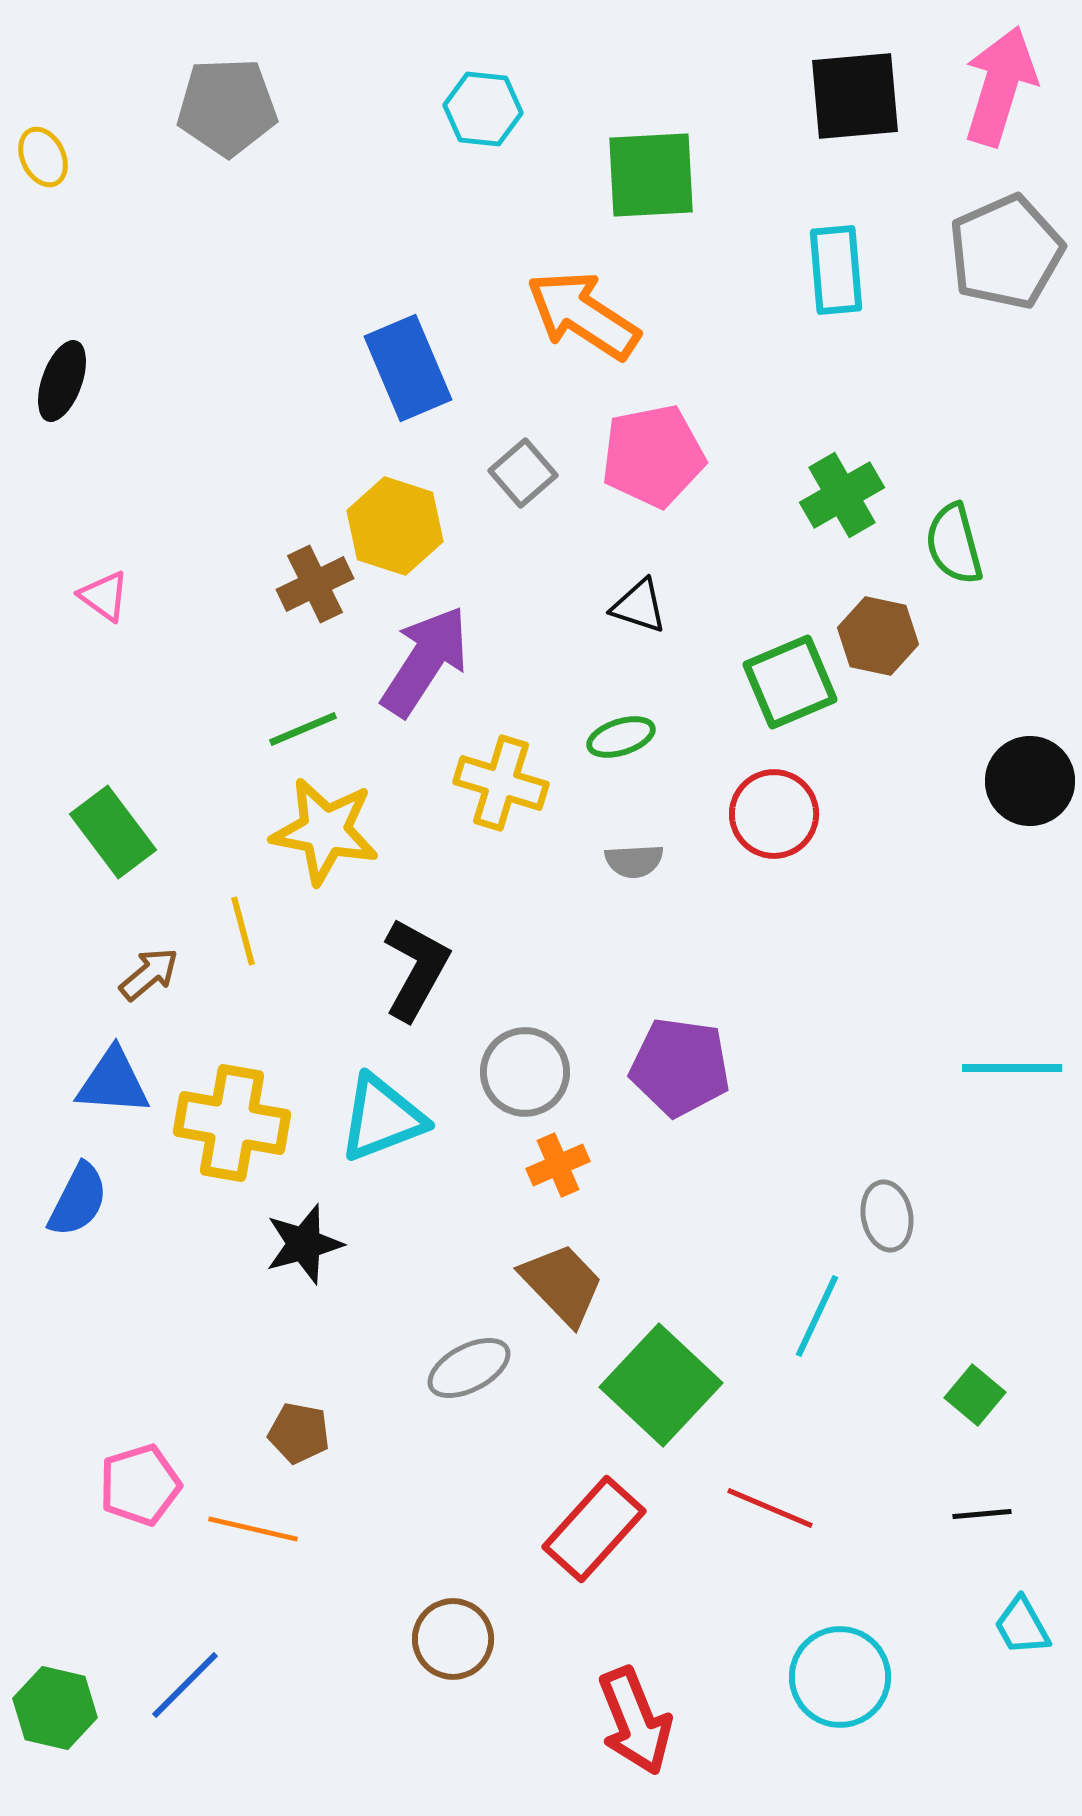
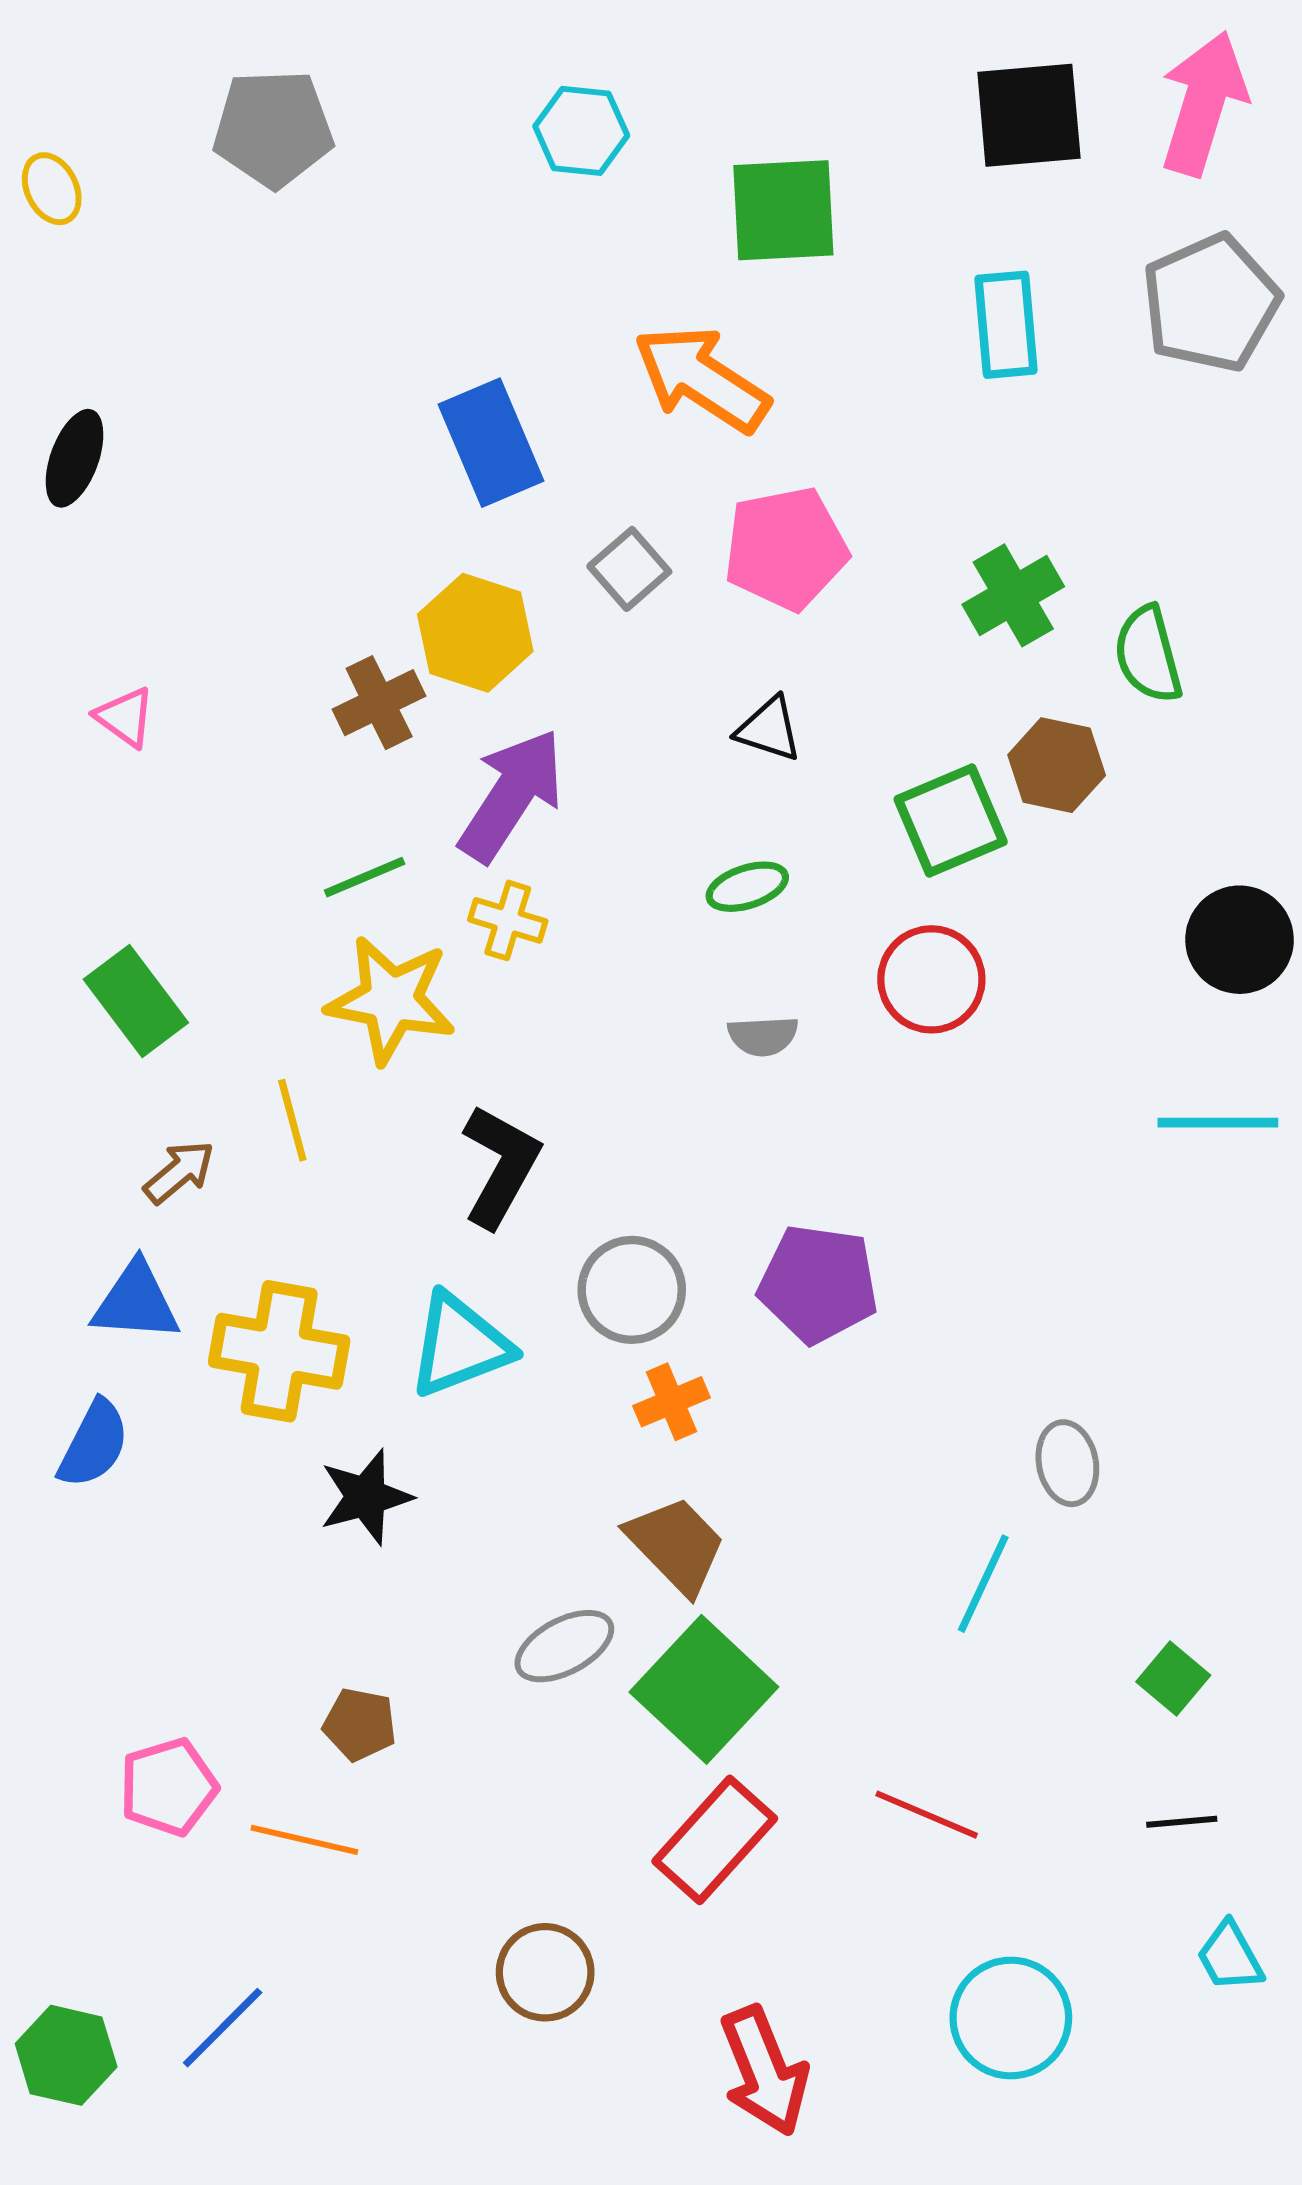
yellow cross: (501, 783) -> (508, 920), moved, size x0.7
cyan line: (1012, 1068) -> (1218, 1123), moved
green square: (661, 1385) -> (704, 1689), moved

